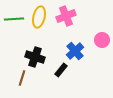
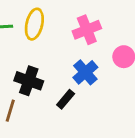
pink cross: (66, 16) -> (87, 30), moved

